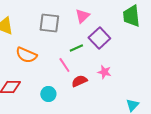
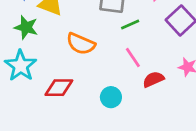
green line: (76, 48) -> (130, 25), moved

